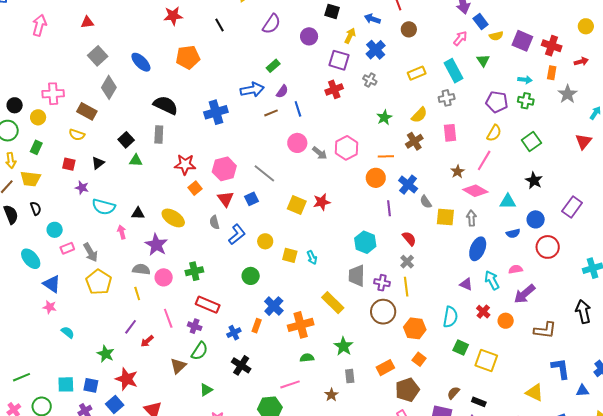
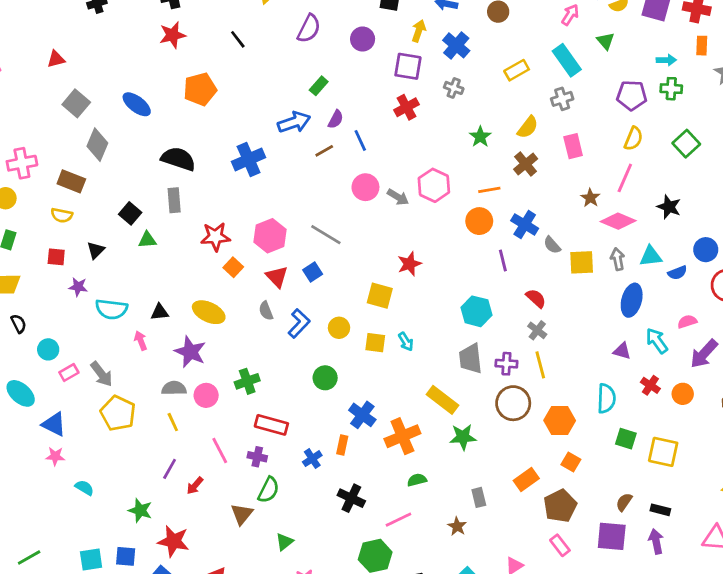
black star: (534, 180) -> (669, 207), moved
cyan triangle: (508, 202) -> (651, 256), moved
yellow square: (297, 205) -> (380, 296), moved
green star: (343, 346) -> (463, 437), moved, turned -30
black cross: (241, 365) -> (351, 498), moved

